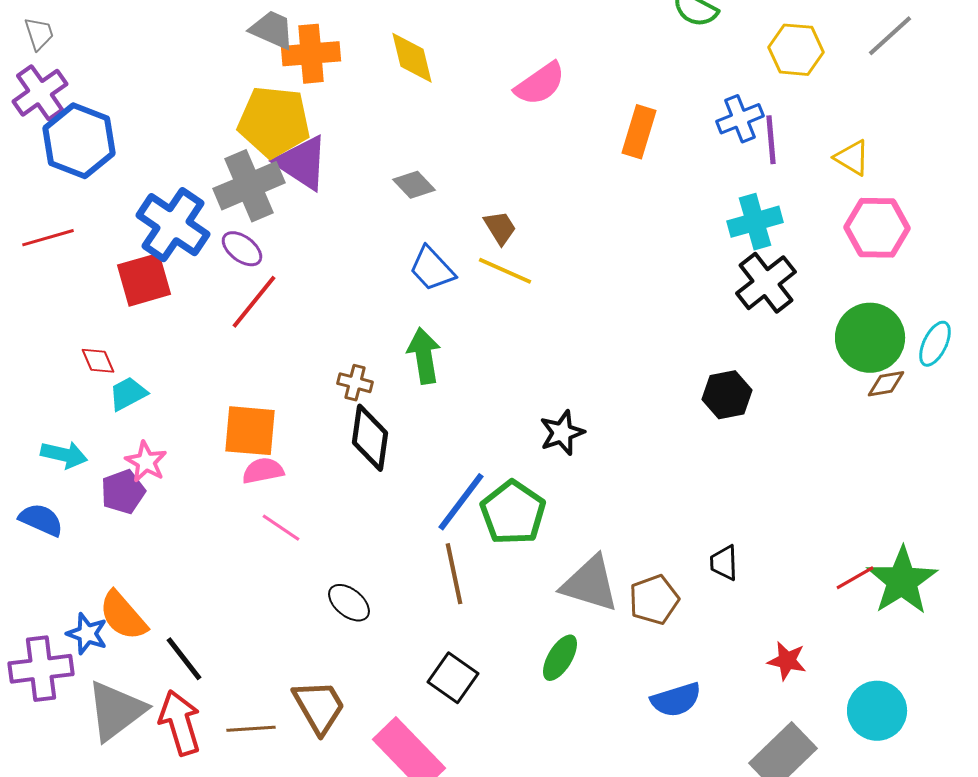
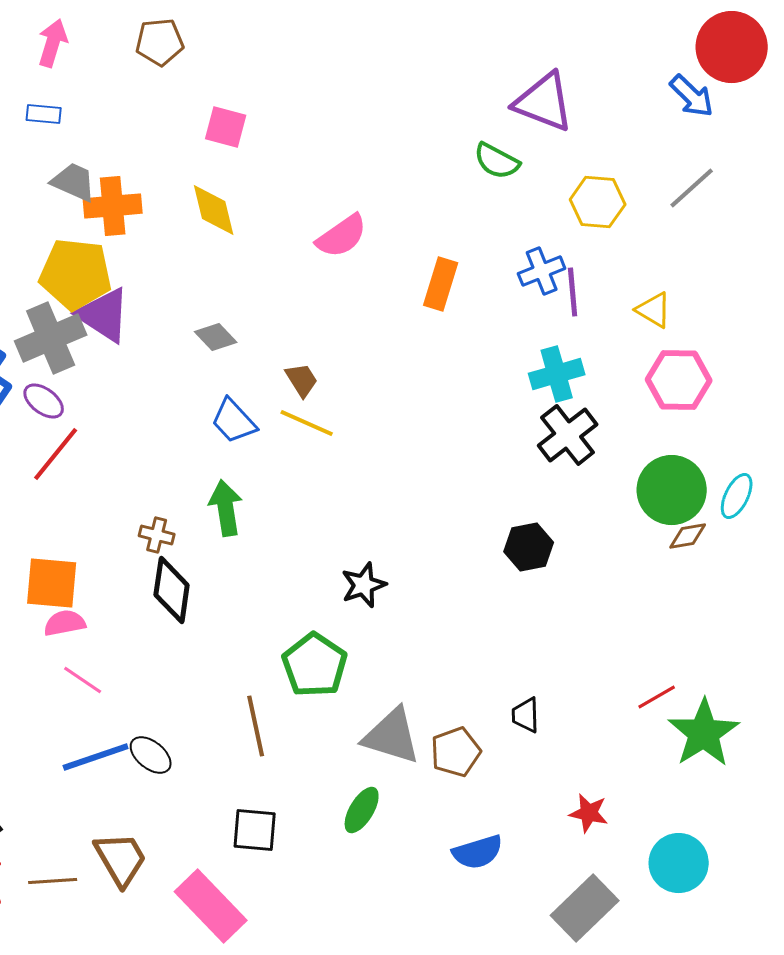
blue line: (461, 502) -> (96, 757), moved, turned 34
red line: (855, 578) -> (657, 697), moved
black square: (453, 678) -> (255, 830), turned -30

